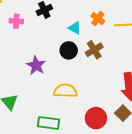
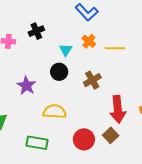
cyan triangle: (75, 28) -> (66, 50), turned 32
brown cross: (94, 50) -> (92, 80), moved

